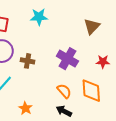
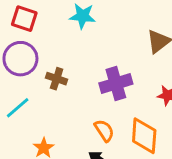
purple cross: (67, 59) -> (116, 84), turned 35

